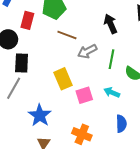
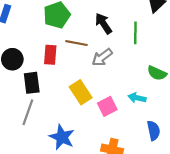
red rectangle: (27, 20) -> (50, 55), moved
black arrow: (111, 24) -> (103, 24), moved
green line: (112, 59) -> (135, 33), moved

